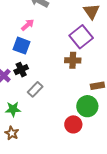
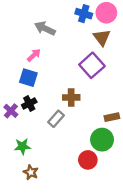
brown cross: (73, 60) -> (71, 97), moved
gray rectangle: (35, 89) -> (56, 119), moved
brown star: (12, 133) -> (31, 172), moved

